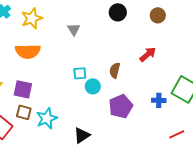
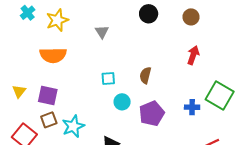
red arrow: (148, 54) -> (193, 55), moved, turned -30
cyan circle: (93, 86) -> (122, 102), moved
brown square: (24, 112) -> (49, 120), turned -35

